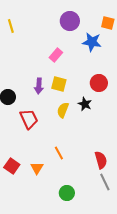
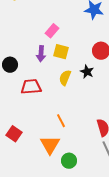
pink rectangle: (56, 55) -> (52, 31), moved
red trapezoid: (29, 119) -> (31, 87), turned -70
orange triangle: (37, 168) -> (50, 145), moved, size x1.5

